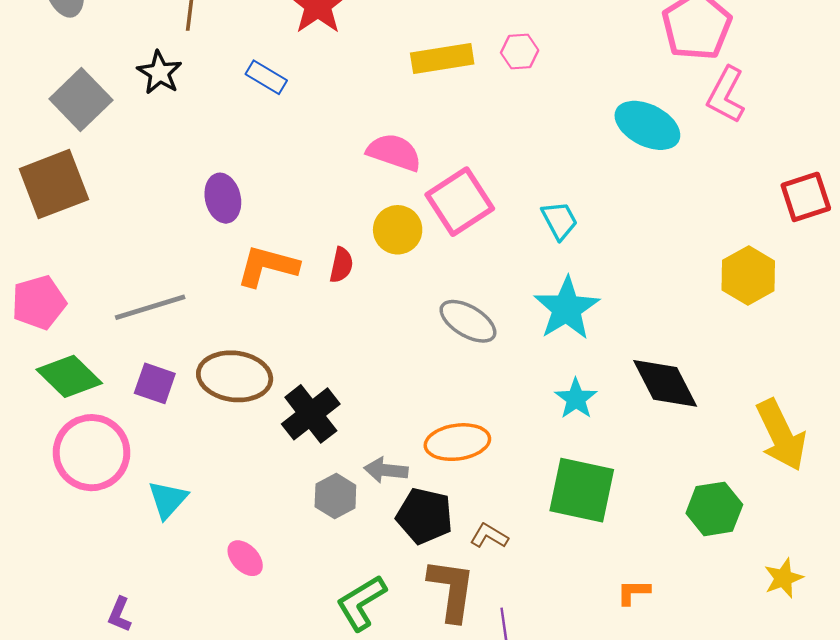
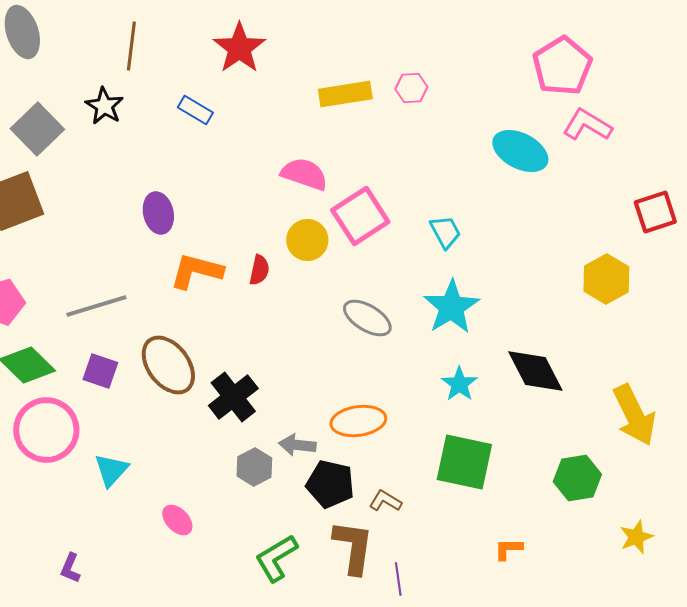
pink L-shape: (726, 95) -> (587, 125), turned 93
brown ellipse: (235, 376) -> (168, 365), turned 46

